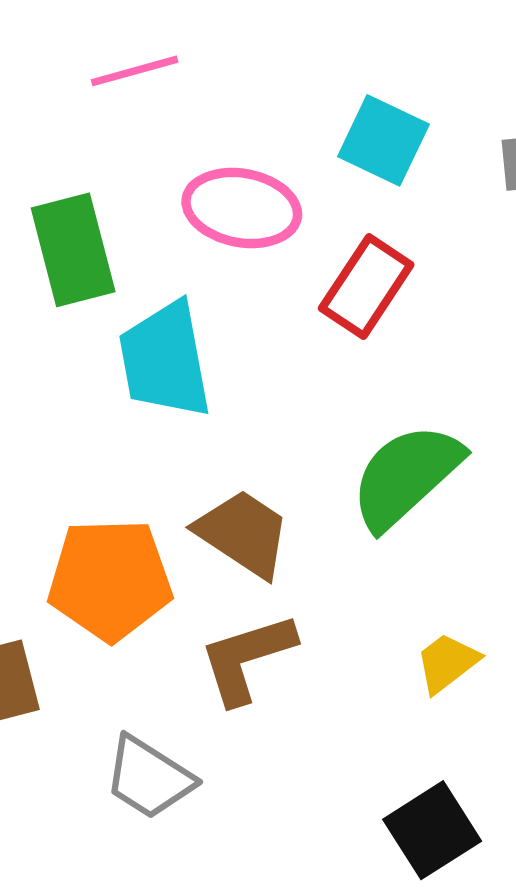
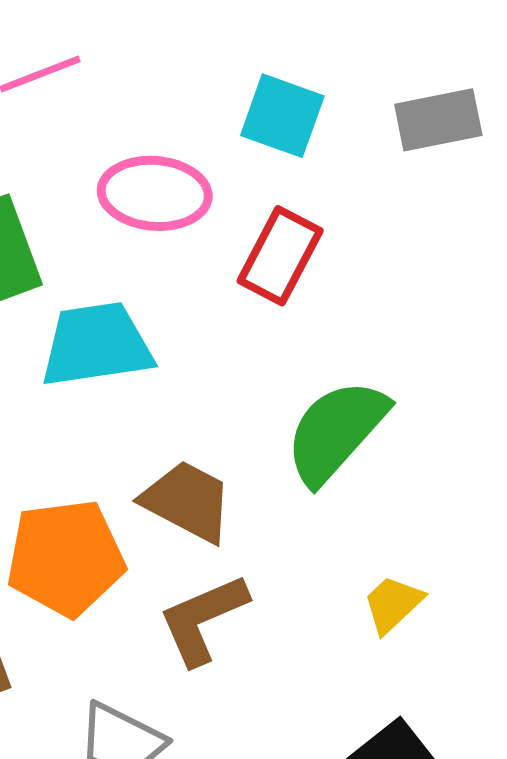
cyan trapezoid: (165, 360) -> (96, 345), turned 98

